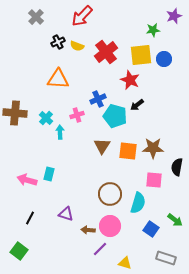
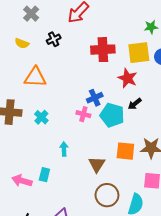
yellow semicircle: (77, 46) -> (22, 43), moved
red cross: (106, 52) -> (103, 50), turned 35
orange triangle: (58, 79) -> (35, 77), moved
pink cross: (77, 115) -> (83, 114), moved, turned 32
cyan arrow: (60, 132) -> (64, 149), moved
brown triangle: (102, 146) -> (97, 164), moved

